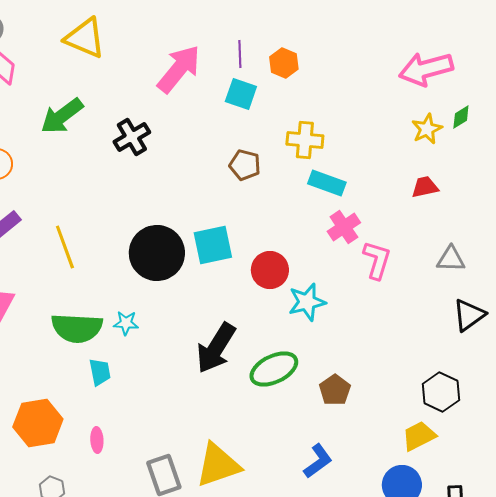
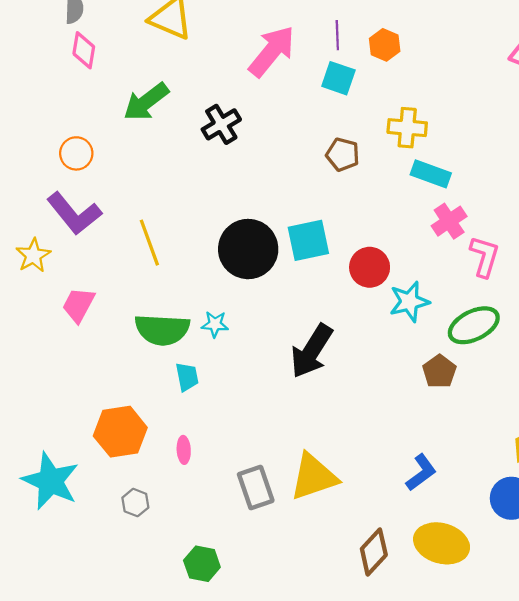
green ellipse: (274, 369) -> (474, 325), moved
brown pentagon: (335, 390) -> (439, 371), moved

